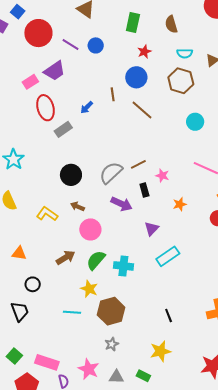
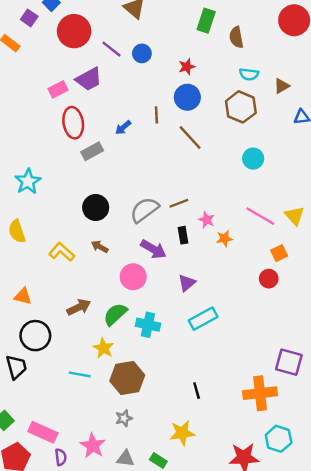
green rectangle: (133, 22) -> (206, 21), moved
red star: (144, 52) -> (187, 67), moved
orange star: (180, 204) -> (224, 239), moved
pink circle: (90, 229) -> (133, 277), moved
black circle: (33, 284) -> (35, 336), size x1.6

